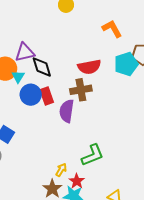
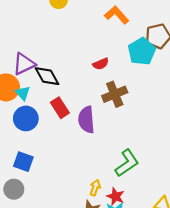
red semicircle: (89, 67) -> (101, 64), size x0.6
brown cross: (81, 90) -> (115, 94), moved
blue circle: (31, 95) -> (26, 118), moved

